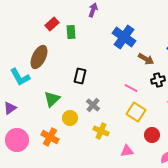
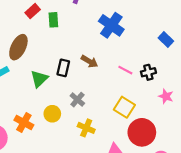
brown arrow: (146, 59) -> (89, 61), moved
pink line: (131, 88) -> (125, 70), moved
green triangle: (52, 99) -> (39, 79), moved
red circle: (152, 135) -> (142, 132), size x1.6
orange cross: (50, 137) -> (24, 122), moved

